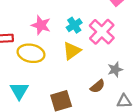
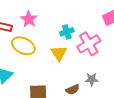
pink star: (41, 25) -> (29, 19), moved
yellow triangle: (72, 51) -> (59, 53), turned -42

